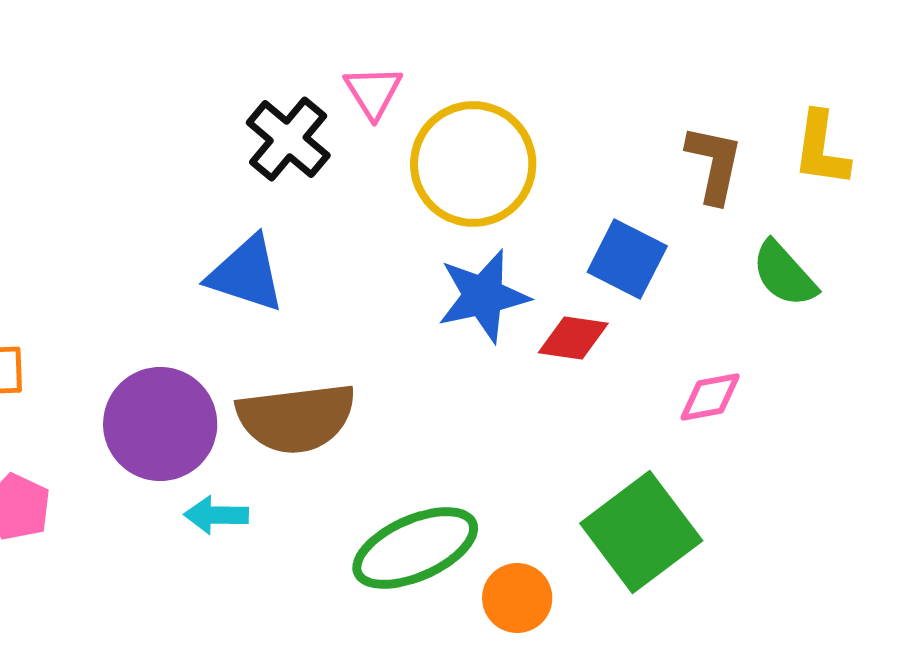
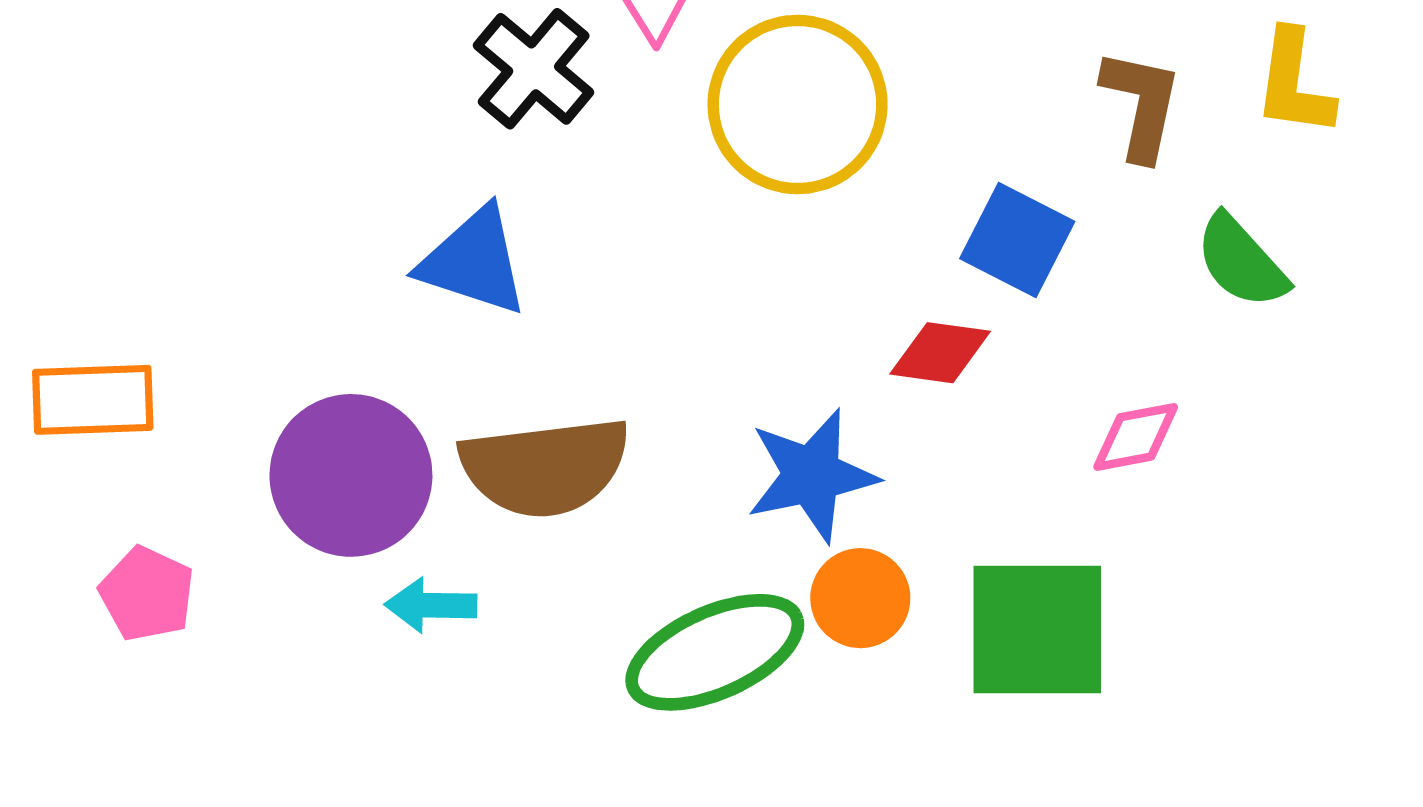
blue star: (483, 296) -> (812, 475), moved
green square: (641, 532) -> (1037, 630), turned 37
orange circle: (517, 598) -> (860, 598), moved

